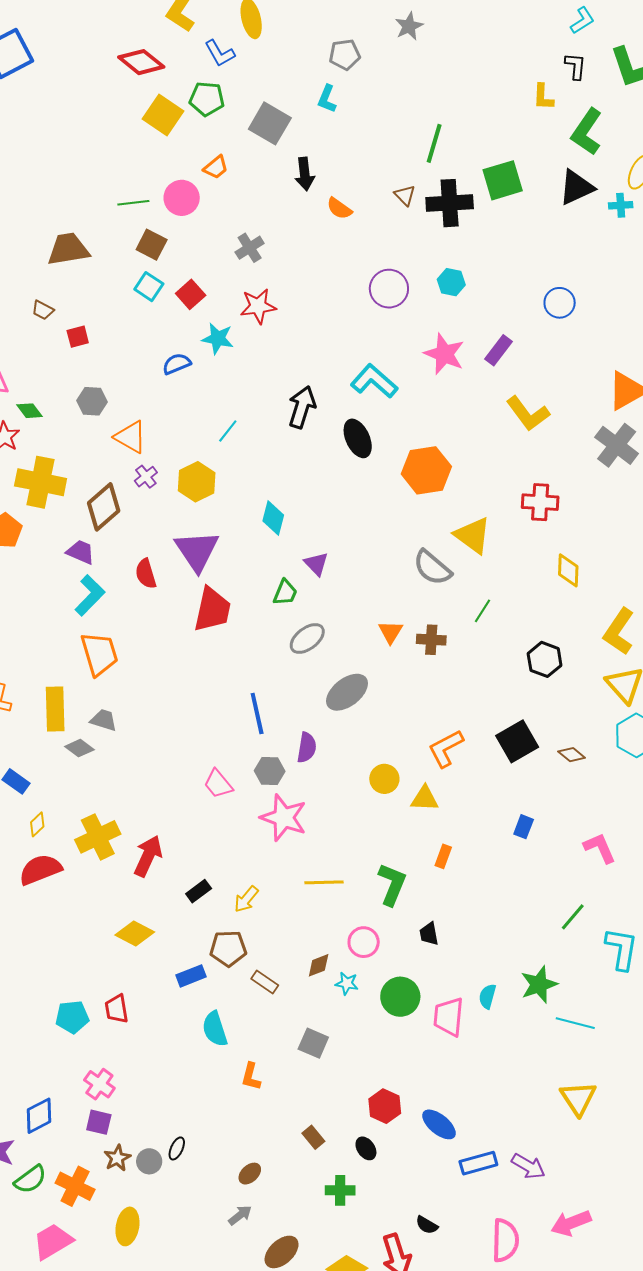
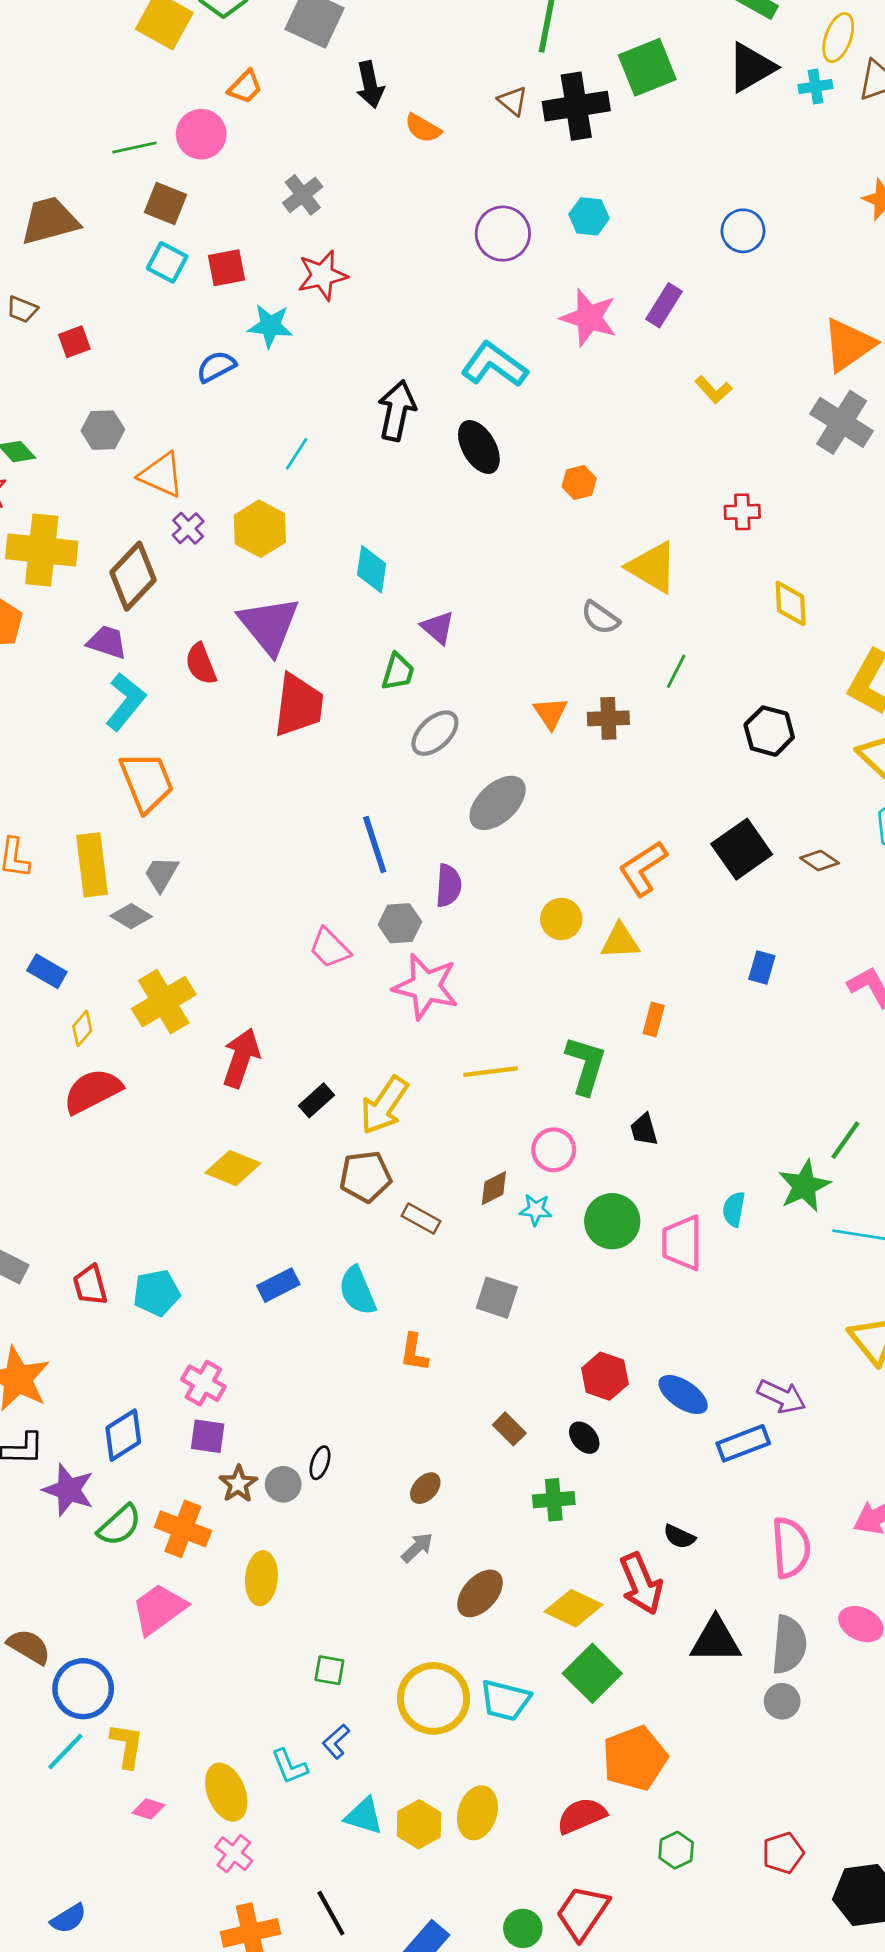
red square: (191, 294) -> (226, 268), turned 36
yellow L-shape: (528, 414) -> (713, 390), size x0.6
orange hexagon: (426, 470) -> (579, 482), size x0.5
red cross: (540, 502) -> (742, 512), size x0.7
gray semicircle: (432, 568) -> (600, 618), size x0.7
gray trapezoid: (104, 720) -> (161, 874), turned -72
yellow cross: (98, 837) -> (164, 1002), moved
yellow arrow: (246, 899) -> (384, 1105), size x1.5
green line: (573, 917) -> (845, 1140), moved
blue rectangle: (191, 976) -> (278, 1285), moved
red trapezoid: (117, 1009) -> (90, 1285), moved
purple arrow: (528, 1166) -> (782, 1396), moved

